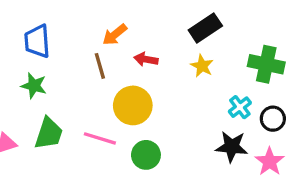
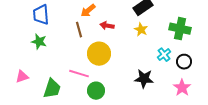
green trapezoid: (49, 133) -> (52, 89), moved
black star: (232, 147) -> (144, 79), moved
green circle: (146, 155) -> (96, 91), moved

